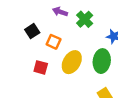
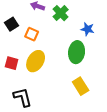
yellow ellipse: (72, 62) -> (36, 61), moved
red square: (41, 67) -> (12, 63), moved

